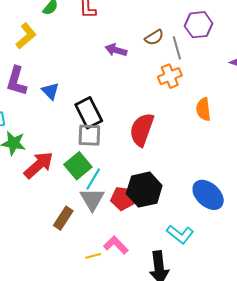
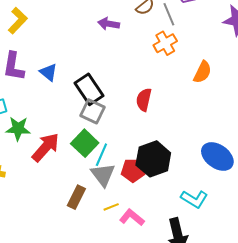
orange semicircle: (203, 109) -> (202, 72), turned -140
red semicircle: (142, 130) -> (144, 100), size x0.7
gray square: (89, 135) -> (92, 111), turned 30
yellow line: (93, 256) -> (111, 207), moved

